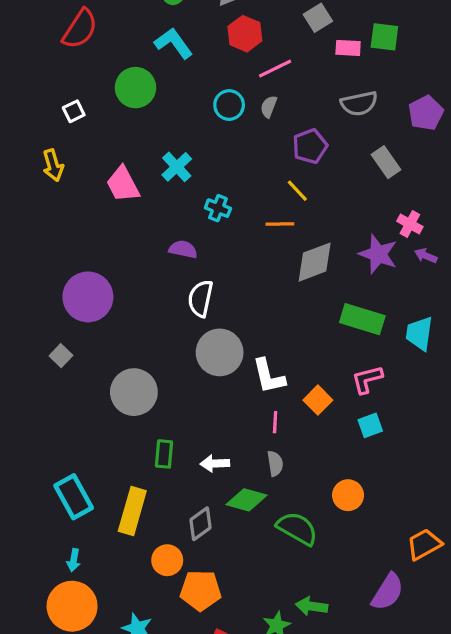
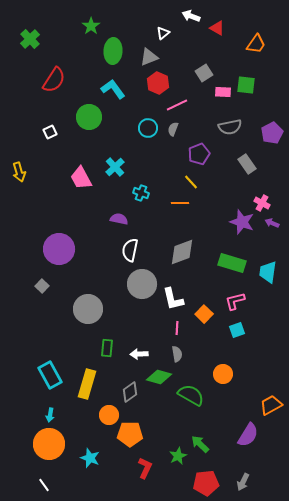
yellow arrow: (53, 165) -> (19, 172), moved
gray diamond: (315, 262) -> (182, 252), moved
green arrow: (312, 606) -> (200, 444), turned 36

